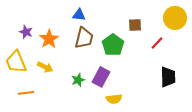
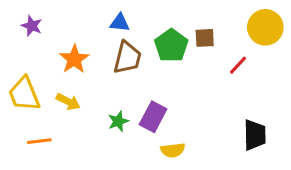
purple star: (26, 32) -> (32, 26), moved
green pentagon: (113, 45) -> (171, 45), moved
black trapezoid: (168, 77) -> (255, 135), moved

